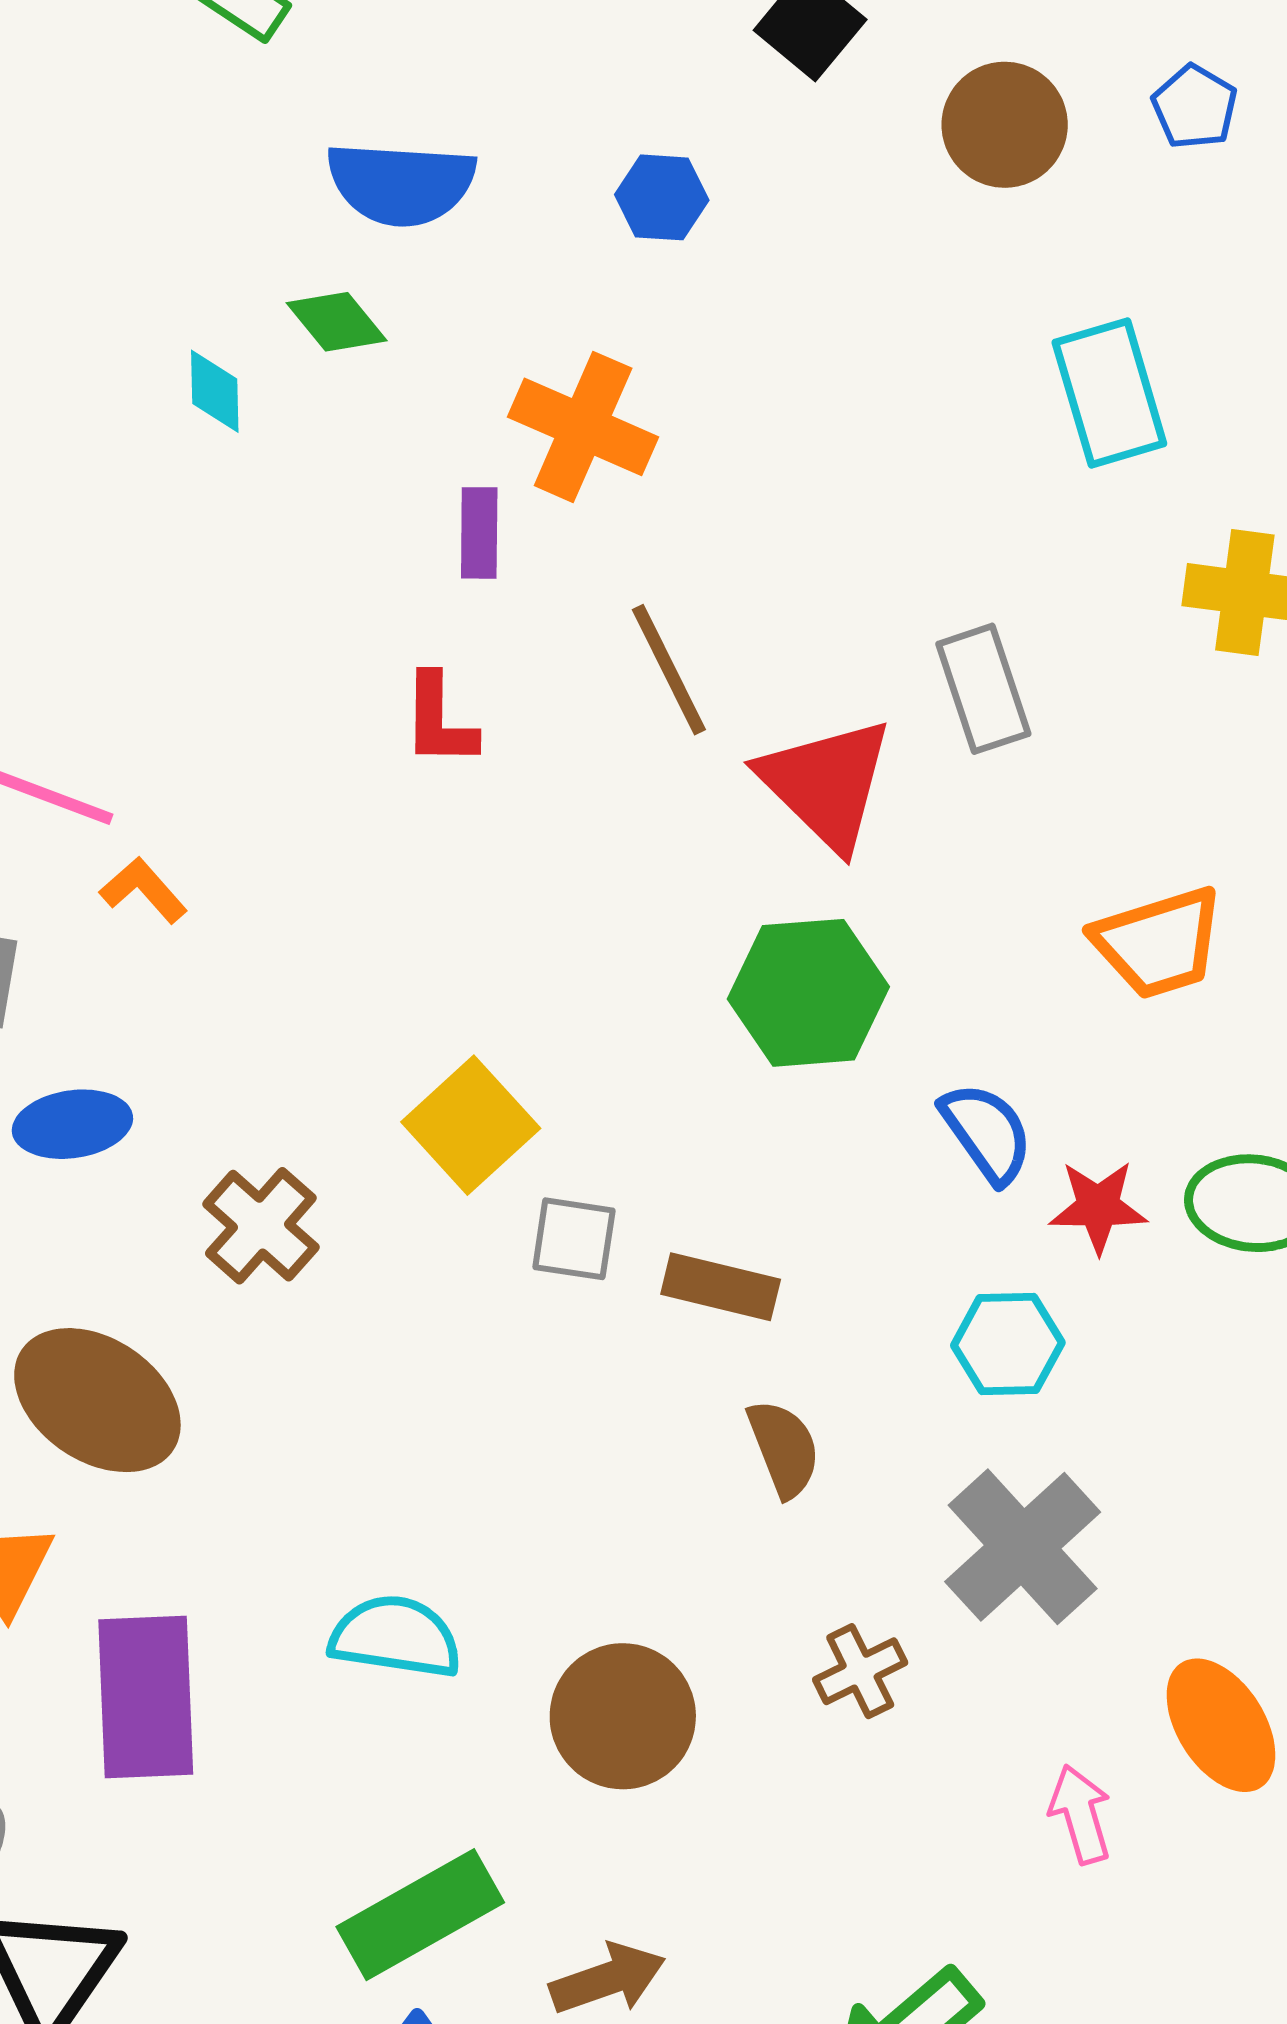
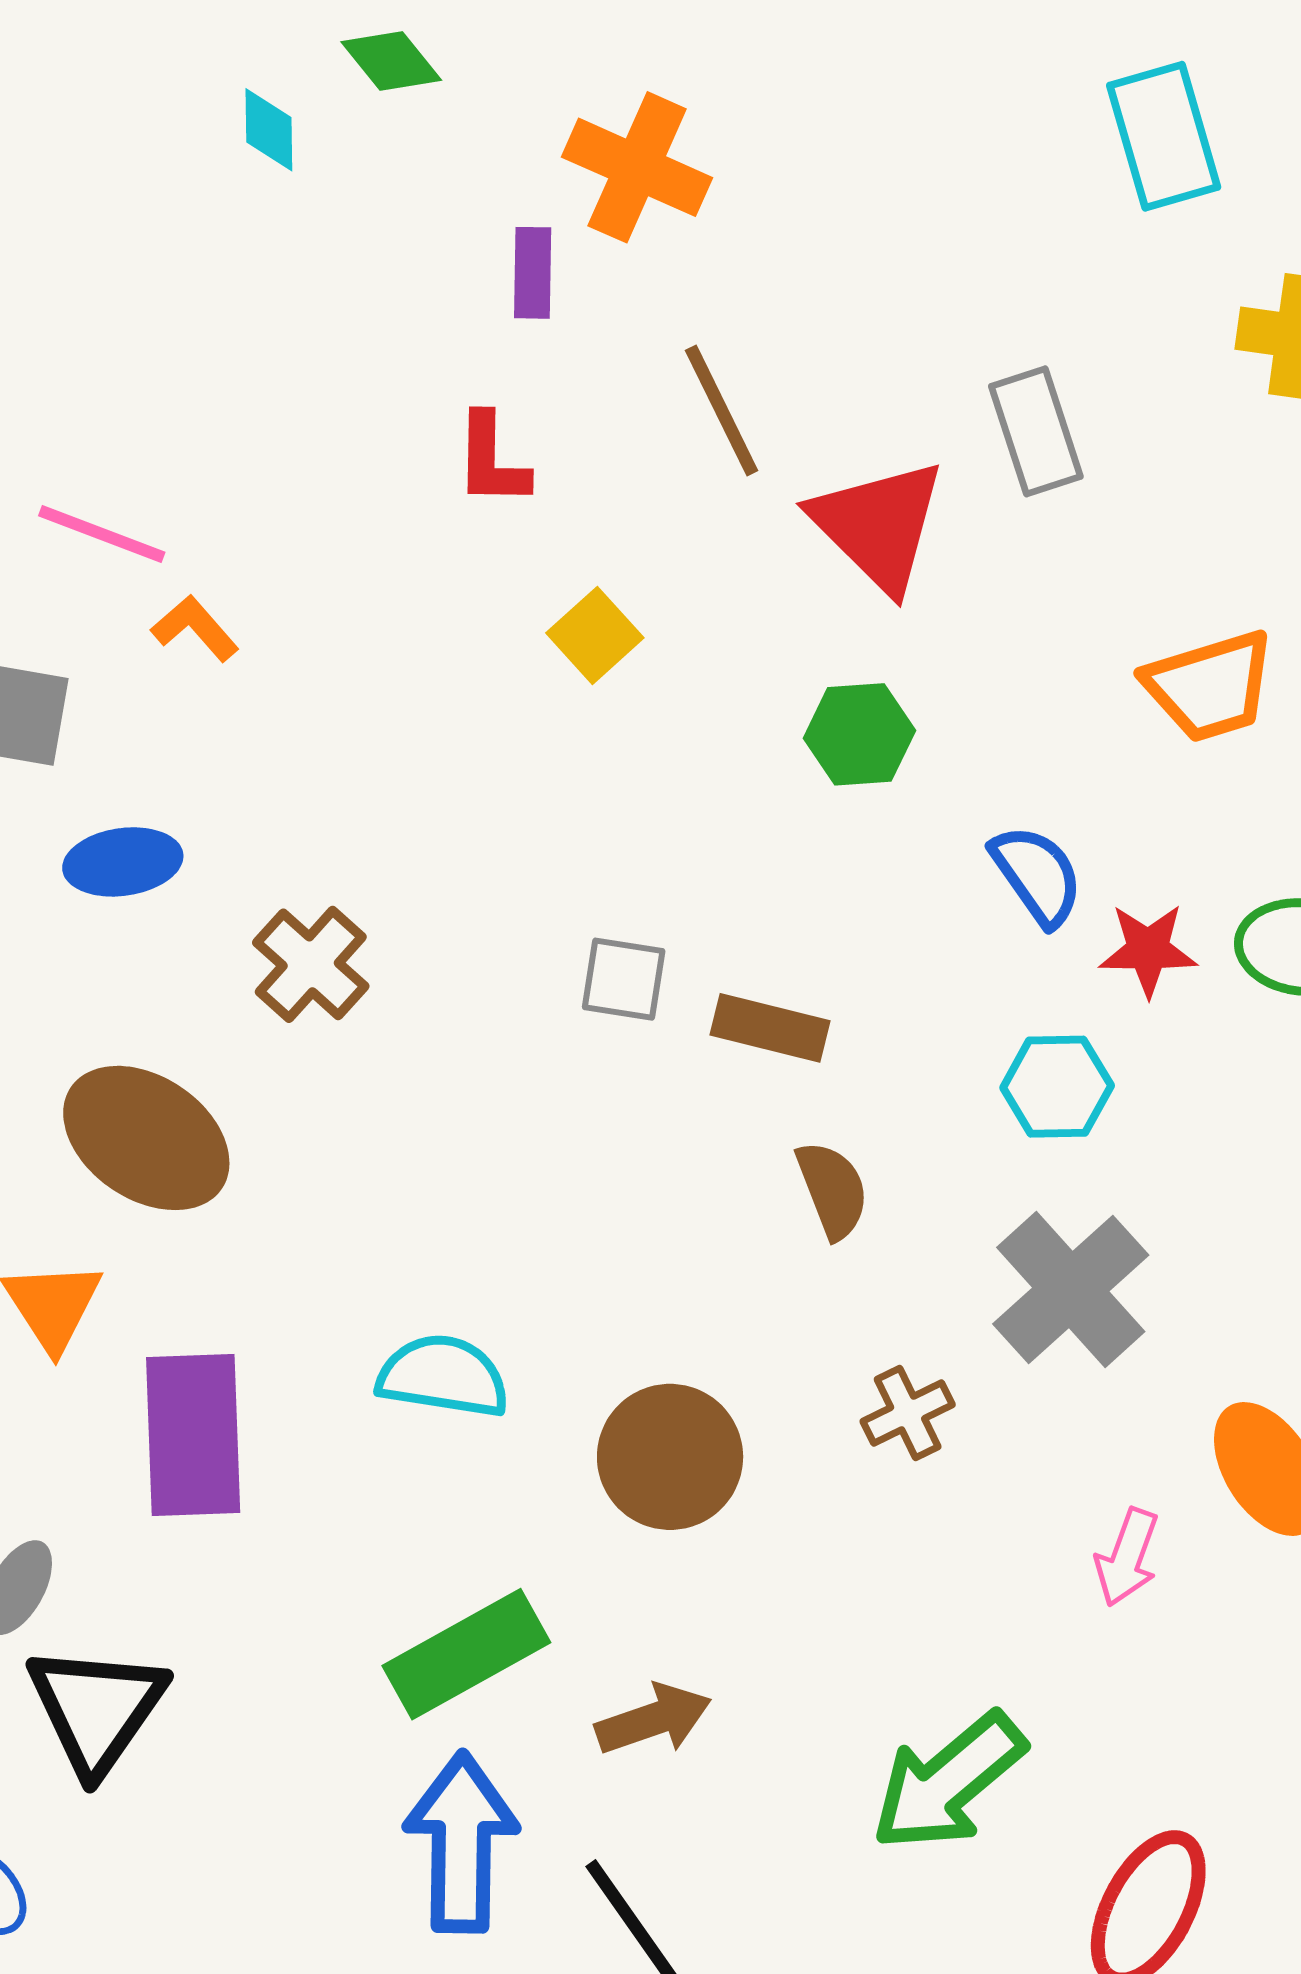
green hexagon: (808, 993) -> (859, 734), size x0.7
yellow square: (471, 1125) -> (595, 635), moved, size x0.7
pink arrow: (1080, 1814) -> (1127, 1557), turned -144

